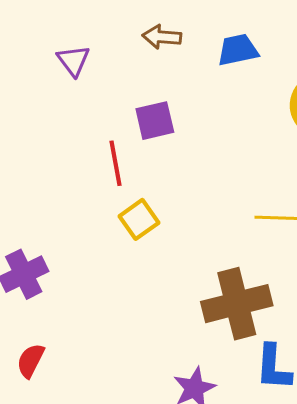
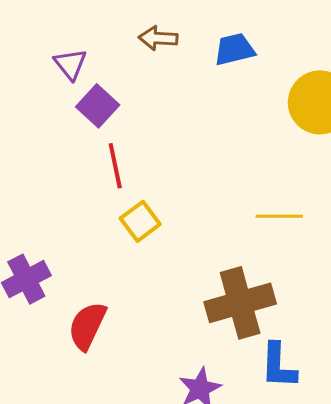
purple square: (155, 121) -> (98, 106), moved, turned -33
red semicircle: (31, 361) -> (87, 326), moved, size x1.4

